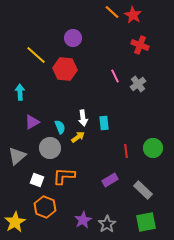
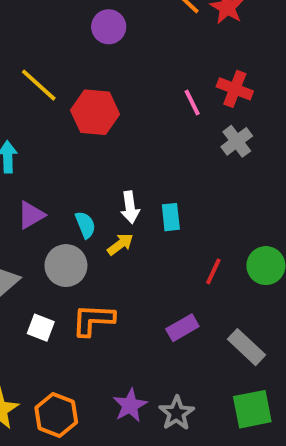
purple circle: (73, 38) -> (109, 27), moved
red cross: (140, 45) -> (235, 89), moved
pink line: (115, 76) -> (192, 102), moved
red line: (126, 151) -> (213, 271), turned 32
orange hexagon: (45, 207) -> (56, 415), moved

